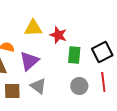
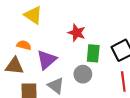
yellow triangle: (33, 28) -> (33, 15), moved, turned 36
gray circle: (79, 86) -> (83, 74), moved

